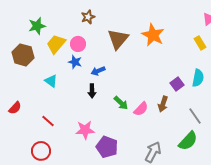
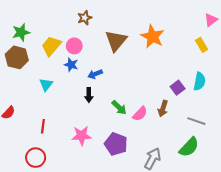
green star: (37, 26) -> (21, 32), moved
cyan triangle: (51, 81) -> (46, 85), turned 32
gray line: (195, 116) -> (196, 121), turned -36
red line: (48, 121) -> (43, 126), turned 56
purple pentagon: (107, 147) -> (116, 144), moved

